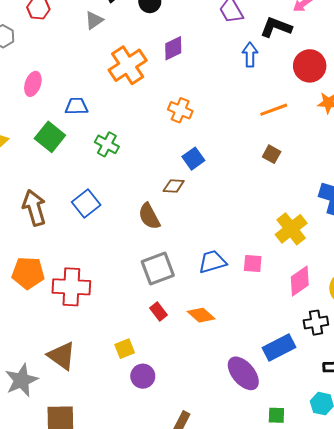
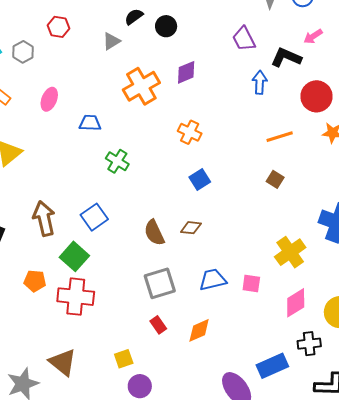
green square: (50, 137) -> (74, 256), moved
brown diamond: (174, 186) -> (191, 228), moved
orange pentagon: (28, 273) -> (35, 281), size x0.7
orange diamond: (201, 315) -> (199, 330), turned -68

